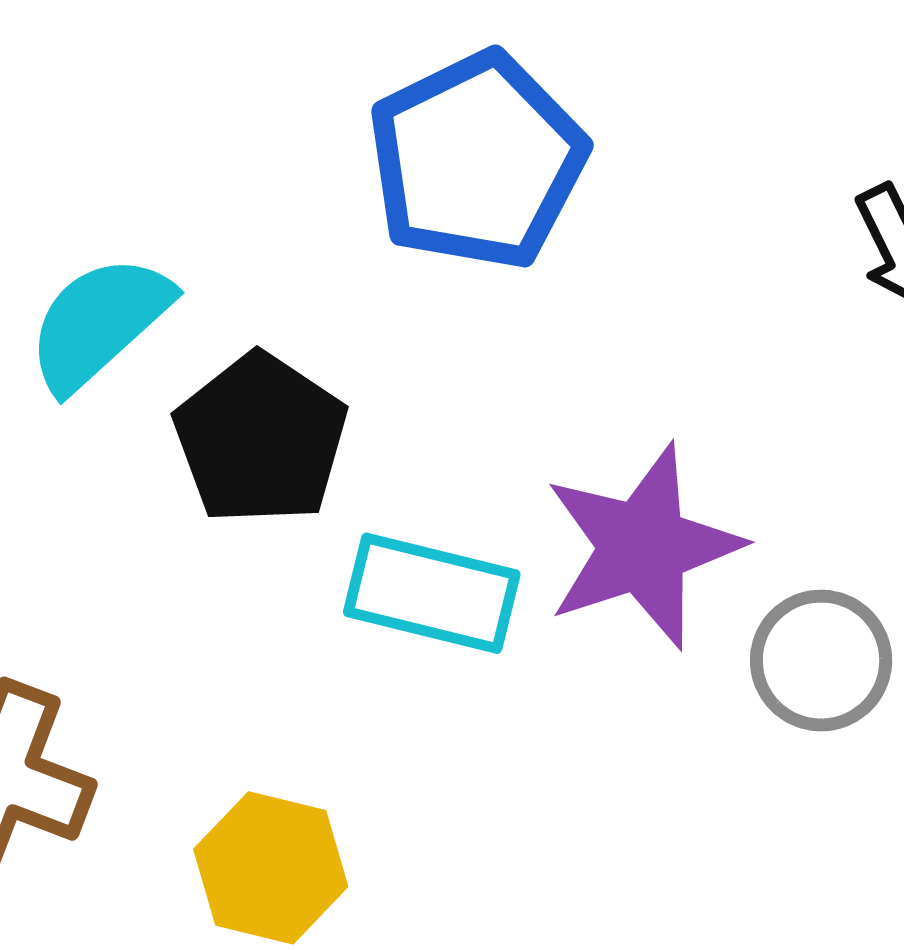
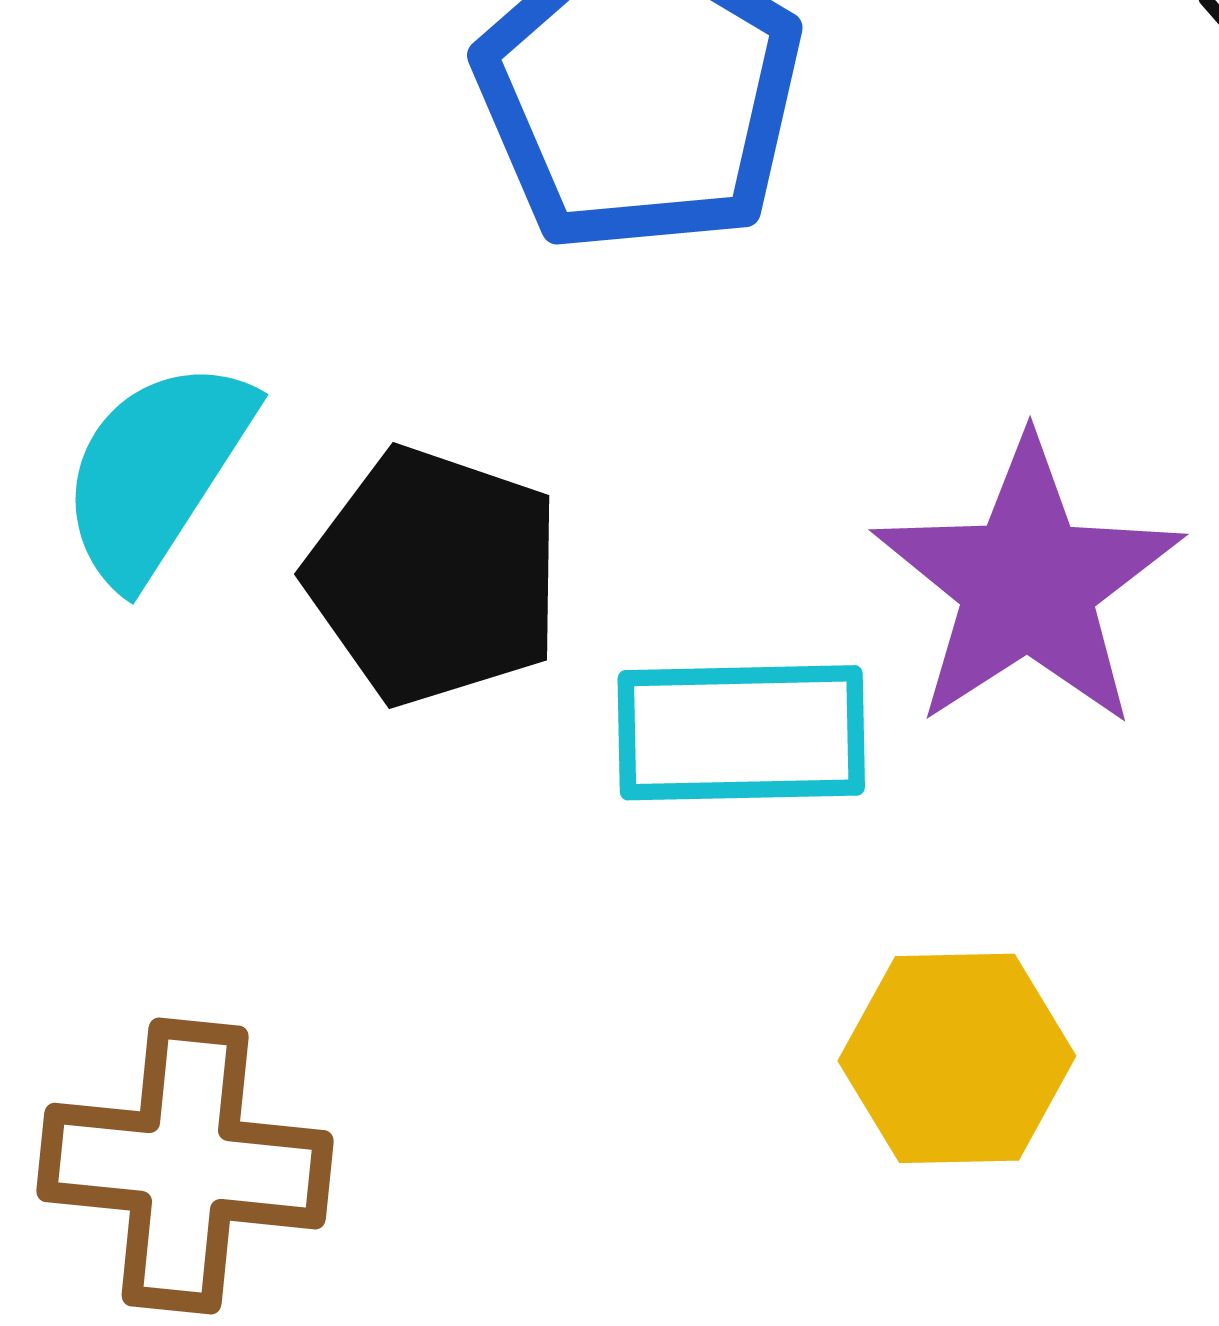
yellow hexagon: (271, 868) -> (957, 1058), moved

